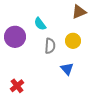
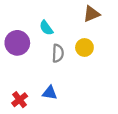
blue triangle: (67, 69) -> (50, 93), moved, turned -40

